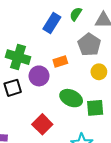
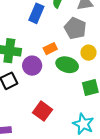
green ellipse: (71, 98) -> (67, 65), moved

